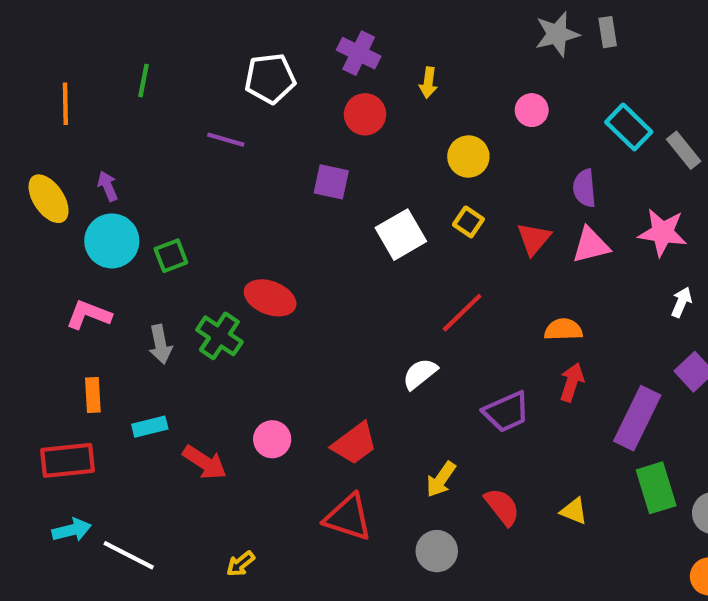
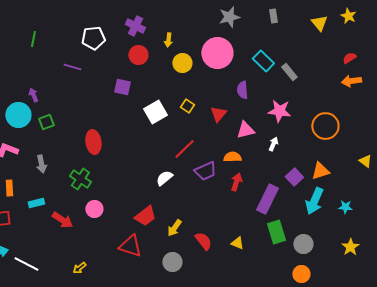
gray rectangle: (608, 32) -> (273, 16), moved
pink circle: (532, 110) -> (217, 53), size x2.0
yellow circle: (468, 157) -> (182, 63), moved
purple arrow: (108, 186) -> (33, 95), moved
pink triangle: (591, 245) -> (245, 130), moved
red ellipse: (270, 298) -> (93, 142), turned 60
white arrow: (681, 302) -> (273, 144), moved
green cross: (219, 336) -> (80, 179), moved
purple trapezoid: (506, 412) -> (205, 171), moved
red trapezoid: (354, 443) -> (145, 216), moved

